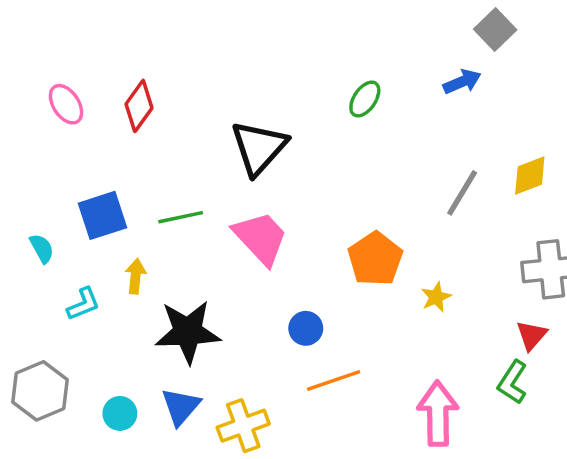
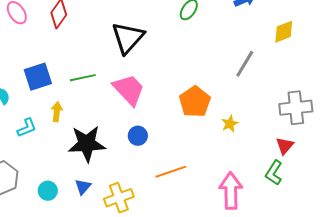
yellow diamond: (530, 175) -> (284, 32), moved
blue circle: (306, 328) -> (138, 136), moved
blue triangle: (181, 407) -> (83, 187), size x0.7

